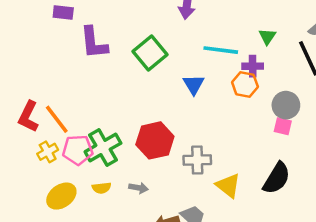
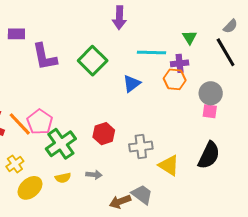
blue triangle: (194, 84) -> (132, 84), turned 30
red hexagon: (155, 140) -> (104, 134), size x0.7
pink pentagon: (78, 150) -> (40, 122), moved, turned -30
yellow cross: (48, 152) -> (15, 164), moved

